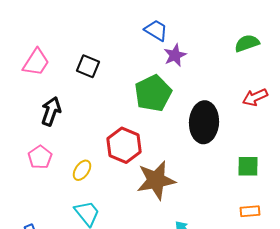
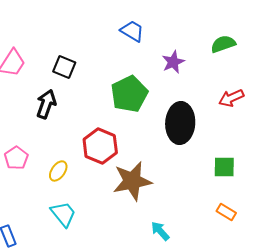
purple star: (175, 55) -> (173, 62), moved
black arrow: (51, 111) -> (46, 104), moved
orange rectangle: (250, 211) -> (226, 212), turned 36

